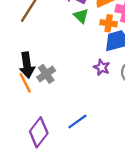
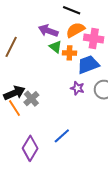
orange cross: (109, 23) -> (69, 53), moved
black arrow: (27, 65) -> (14, 93), turned -100

